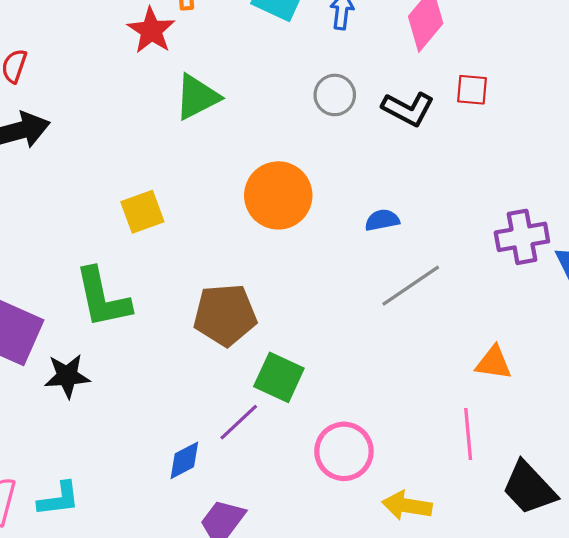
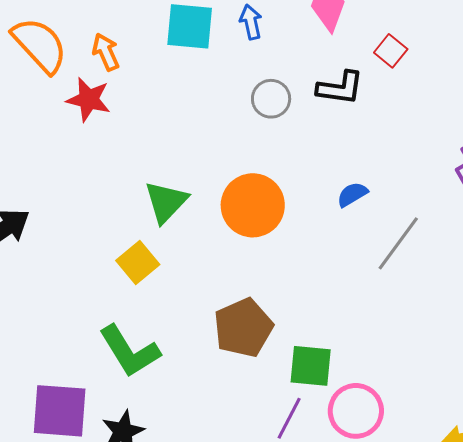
red square: (472, 90) -> (391, 51), turned -36
green triangle: (197, 97) -> (166, 202), moved
pink circle: (344, 451) -> (356, 411), moved

